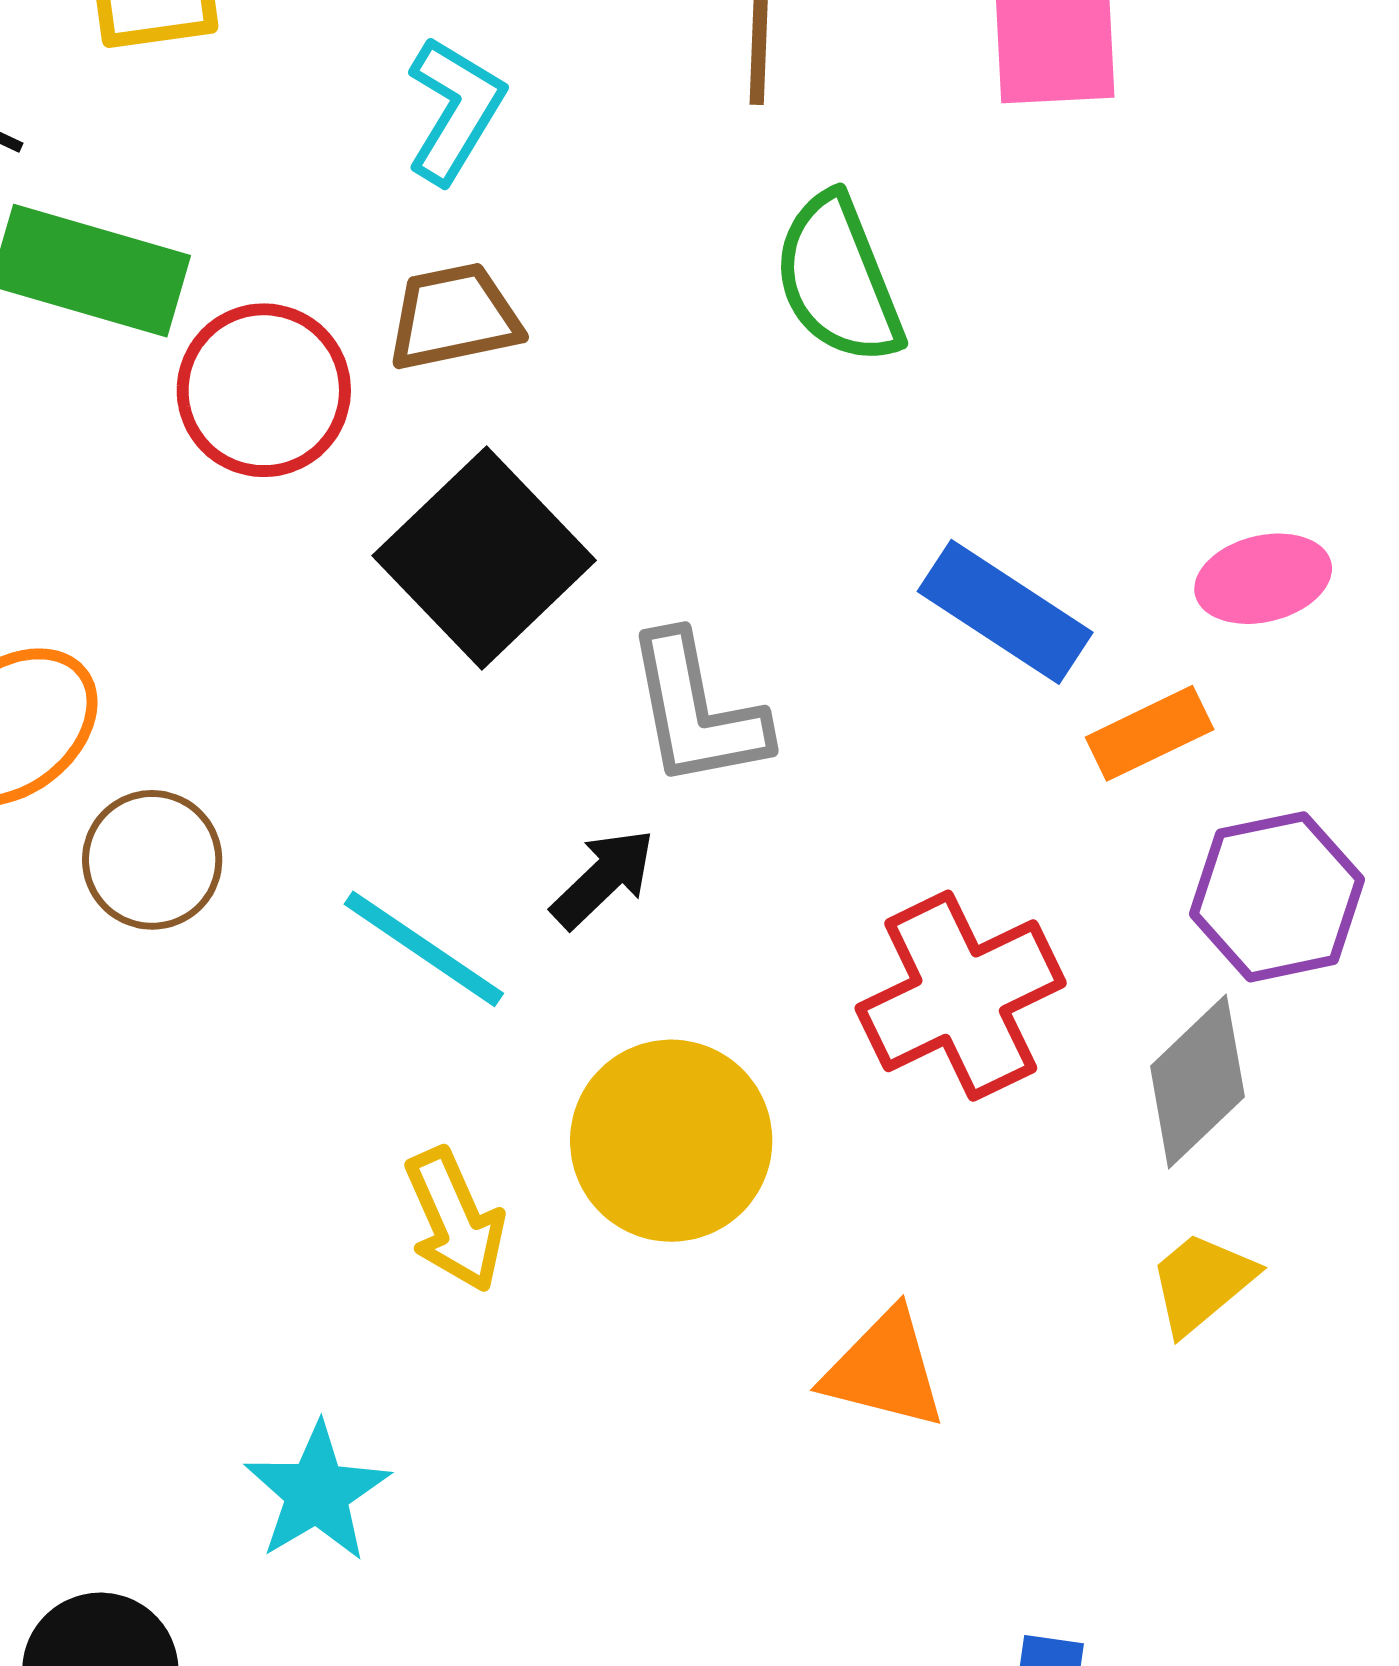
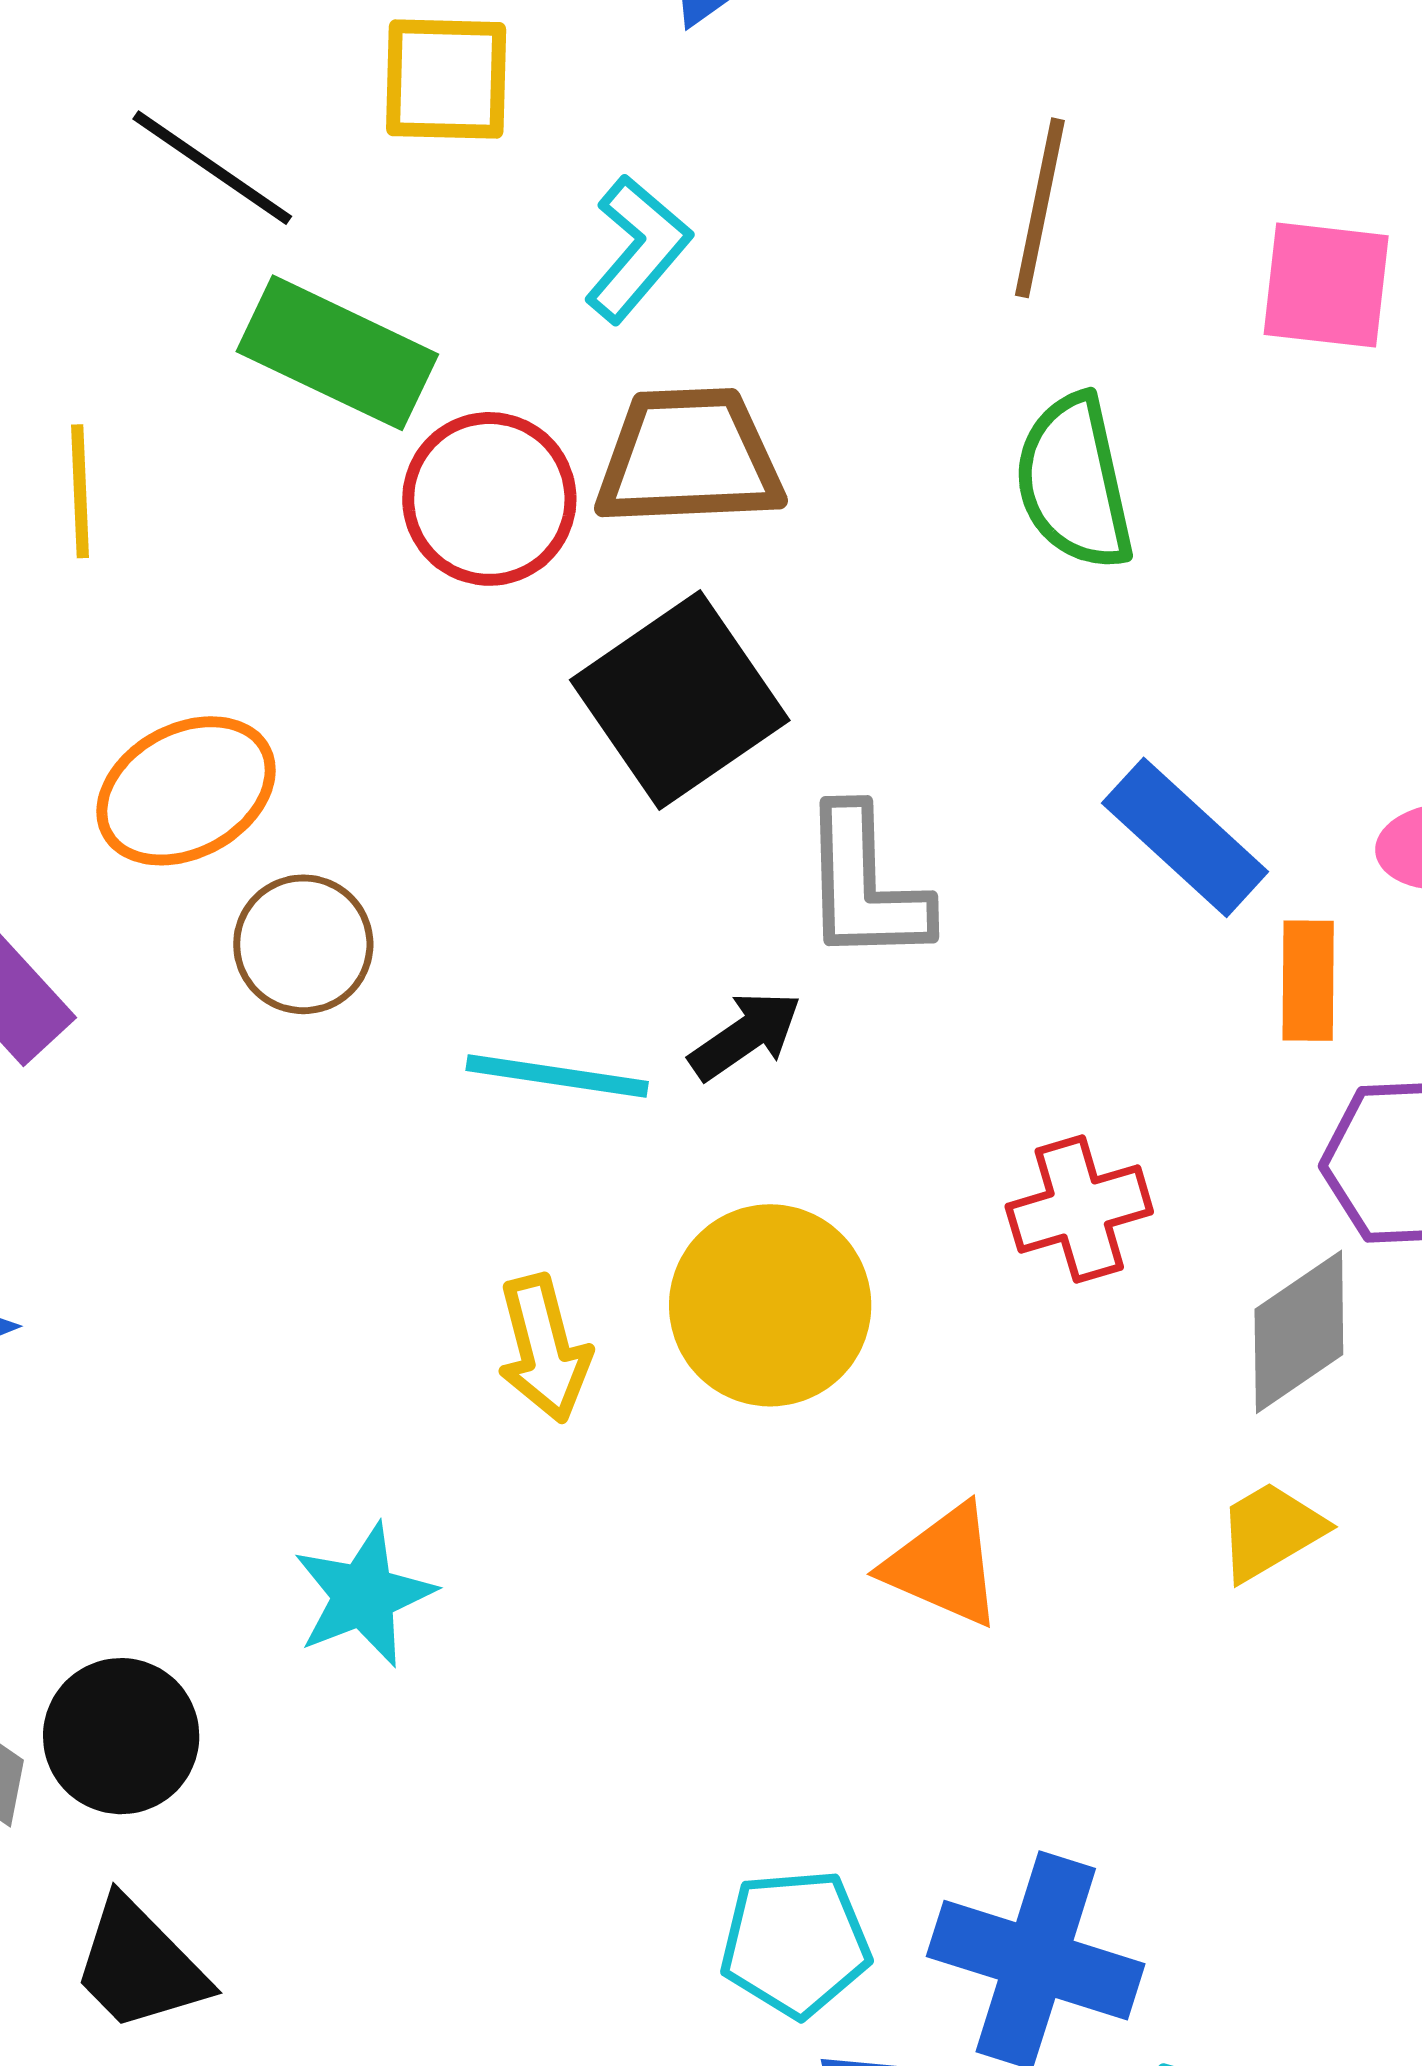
cyan L-shape: (455, 110) -> (638, 249), moved
brown trapezoid: (454, 317) -> (689, 457), size x1.4
orange rectangle: (1150, 733) -> (1308, 981), turned -73
cyan line: (424, 949) -> (557, 1076), turned -35
red cross: (961, 996) -> (1079, 1209), size x0.7

